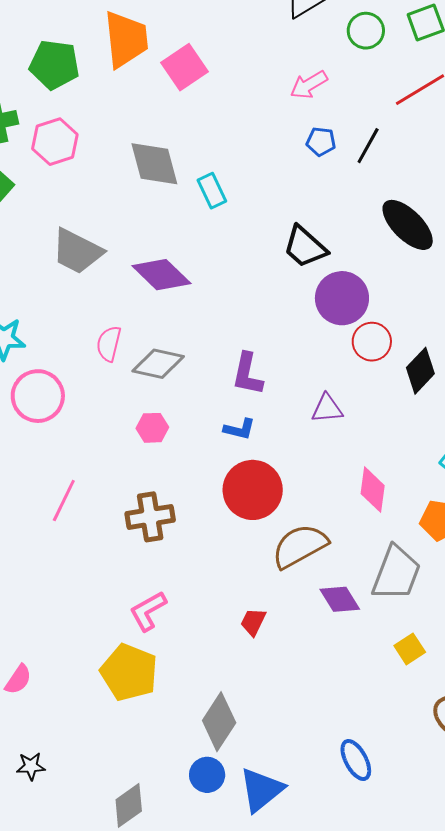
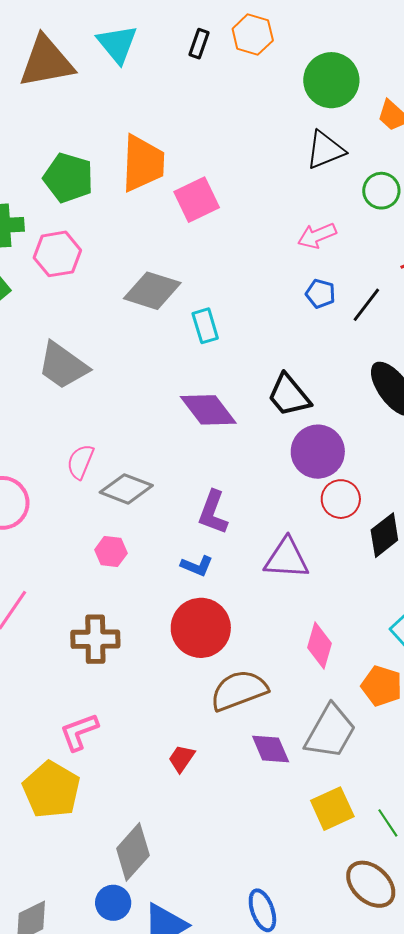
gray diamond: (154, 164) -> (152, 291), turned -66
purple diamond: (161, 275) -> (208, 410), moved
purple triangle: (327, 408) -> (287, 558), size x1.4
yellow square: (410, 649) -> (332, 809), size x1.4

